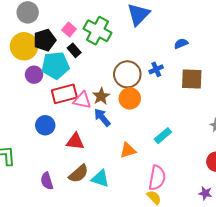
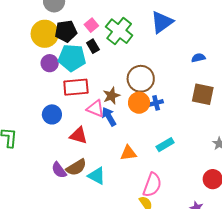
blue cross: (156, 69) -> (156, 103), moved
pink triangle: (82, 100) -> (95, 109), moved
purple semicircle: (47, 181) -> (59, 170), moved, turned -30

